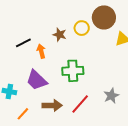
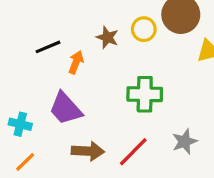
orange arrow: (41, 51) -> (76, 62), turned 32
green cross: (73, 71) -> (145, 94), moved
orange line: (23, 114) -> (25, 162), moved

